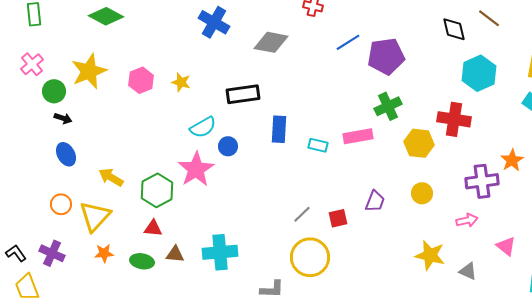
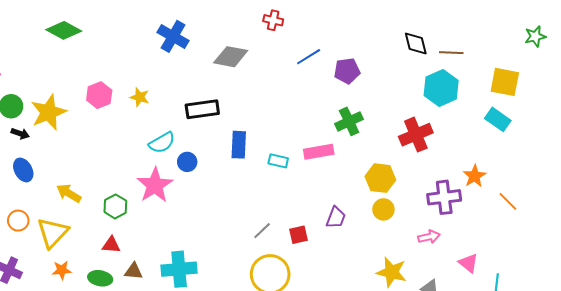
brown line: (489, 18) -> (451, 53), moved, turned -35
purple pentagon: (386, 56) -> (347, 71), size x0.7
yellow star: (89, 71) -> (49, 112), moved
red cross: (454, 119) -> (416, 135), turned -32
yellow hexagon: (419, 143) -> (380, 178), moved
green hexagon: (157, 190) -> (115, 206), size x0.7

